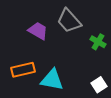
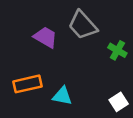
cyan triangle: (52, 80) -> (62, 96), size x0.7

